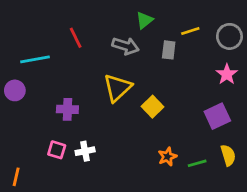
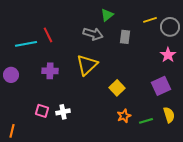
yellow line: (190, 31) -> (150, 20), moved
red line: (76, 38) -> (48, 35), moved
purple circle: (15, 90) -> (11, 75), moved
yellow square: (153, 107) -> (117, 88), moved
purple cross: (67, 109) -> (50, 71), moved

